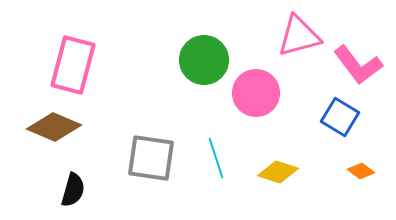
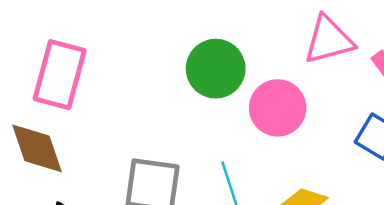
brown diamond: (54, 127) -> (37, 148), turned 48

